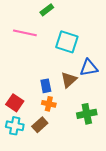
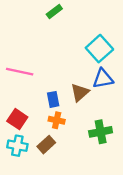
pink line: (25, 33) -> (20, 72), moved
cyan square: (67, 42) -> (99, 49), moved, turned 30

